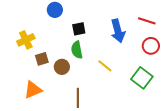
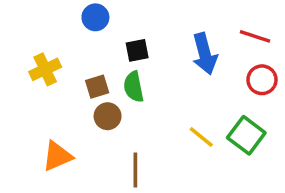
brown square: (42, 59) -> (97, 87), moved
yellow line: (105, 66) -> (201, 137), moved

